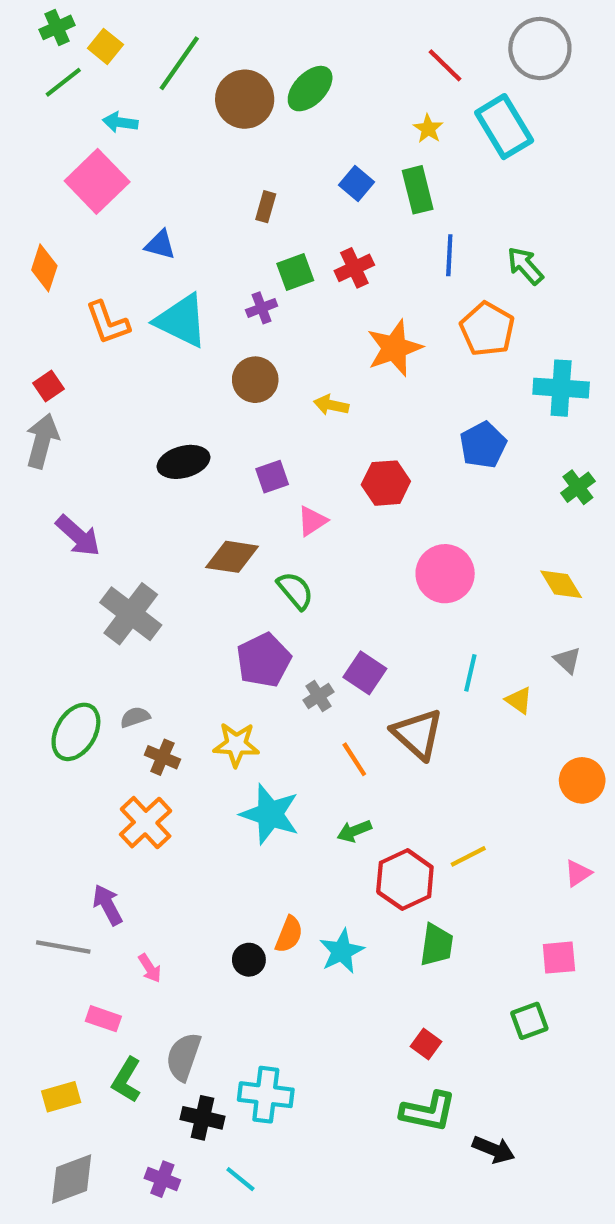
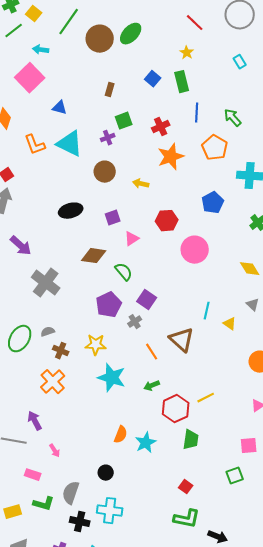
cyan rectangle: (504, 127) -> (240, 62), moved, size x0.5
red cross: (354, 268) -> (161, 127), moved
pink circle: (445, 574) -> (195, 250), moved
purple square: (365, 673) -> (147, 300), moved
black circle: (249, 960) -> (106, 473), moved
green L-shape: (127, 1080) -> (44, 504), turned -105

